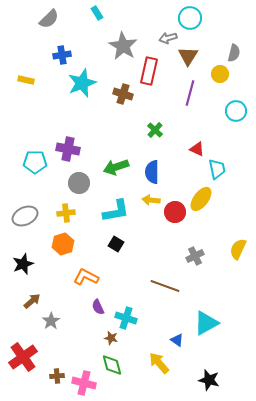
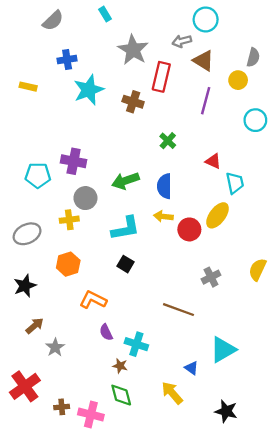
brown triangle: (188, 56) -> (203, 61), turned -30
yellow cross: (66, 213) -> (69, 220), moved

